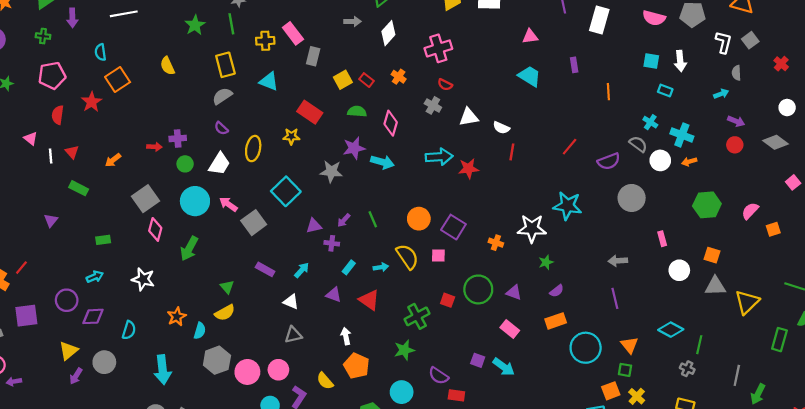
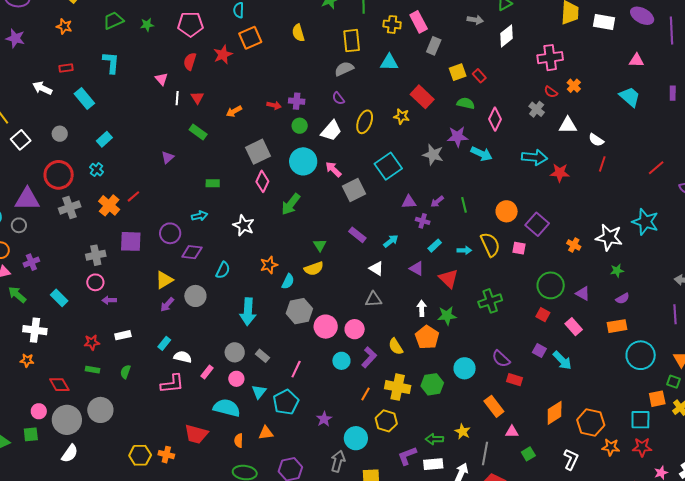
orange cross: (399, 77) -> (574, 86), moved
cyan triangle: (269, 81) -> (389, 62), turned -30
red square: (448, 300) -> (543, 315), moved
green star: (404, 350) -> (447, 316), moved

